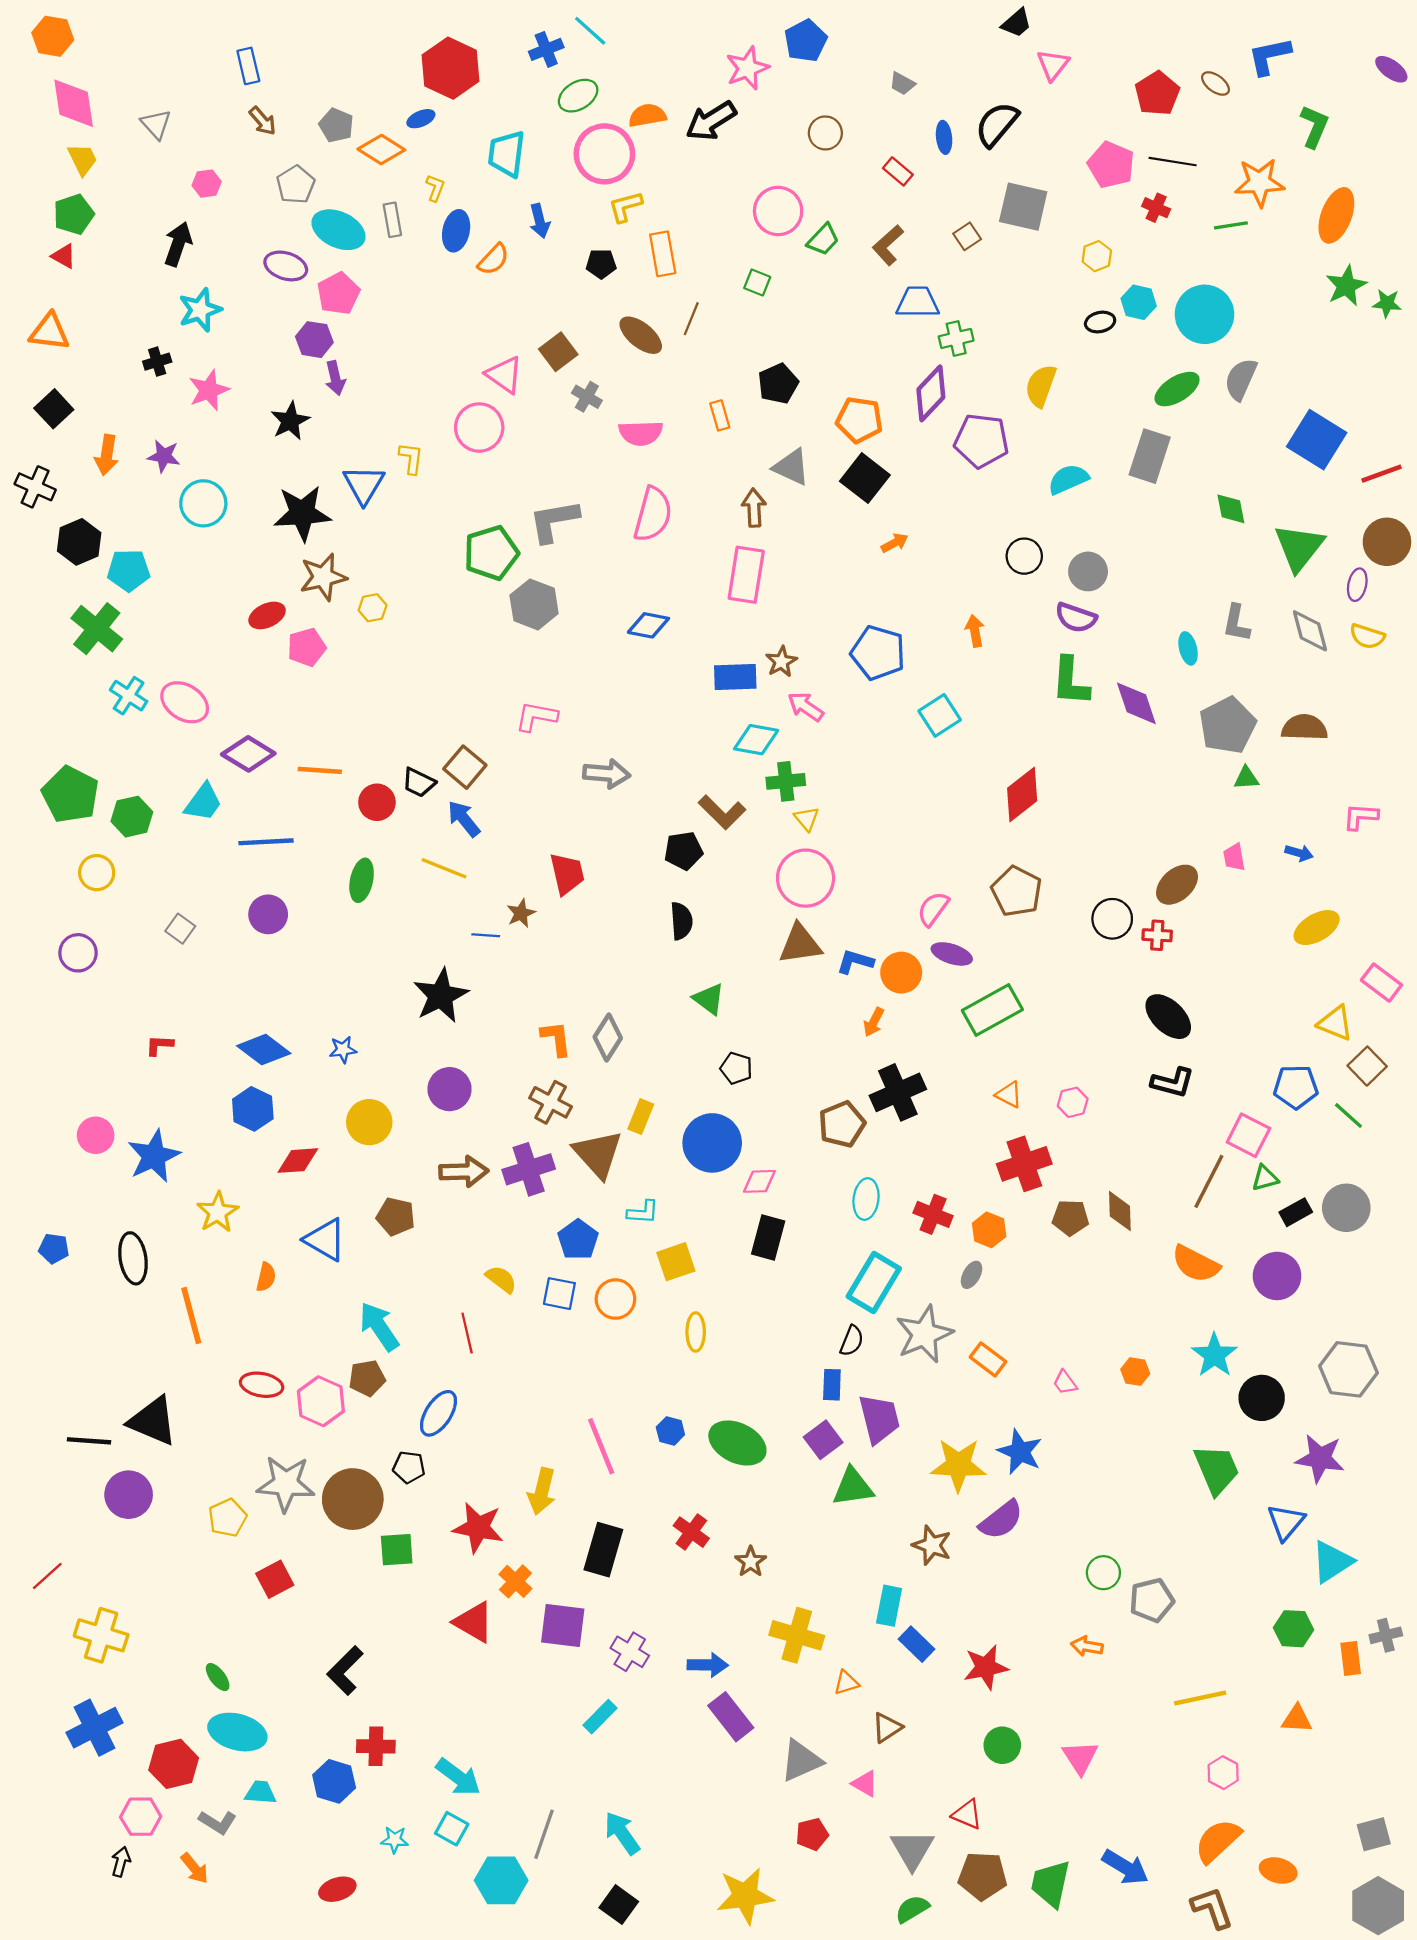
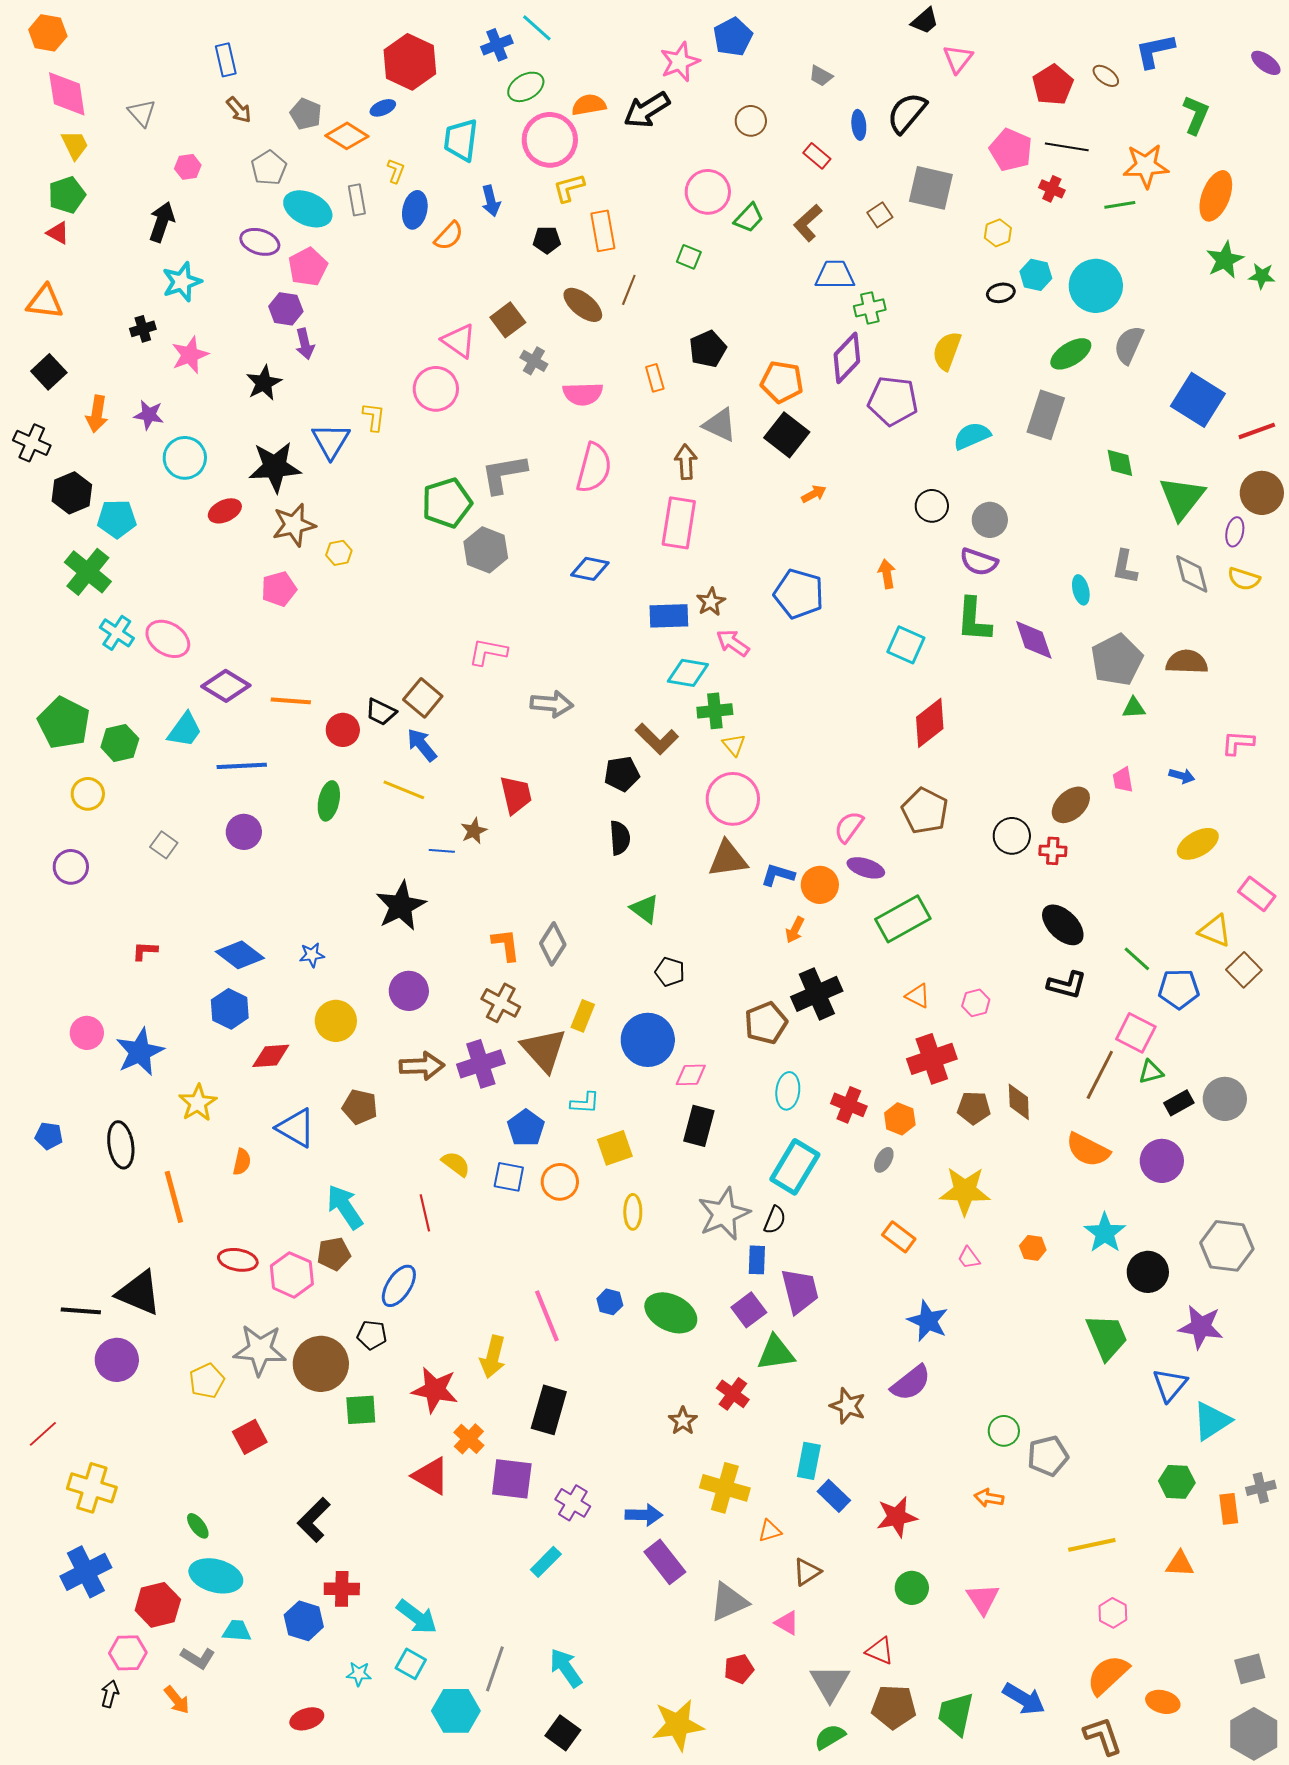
red ellipse: (267, 615) -> (225, 511), moved
cyan square: (940, 715) -> (906, 645), moved, turned -33
green line: (1348, 1115) -> (1137, 959), moved
gray star: (924, 1334) -> (724, 1214), moved
yellow star: (958, 1465) -> (965, 1191), moved
red cross: (691, 1532) -> (733, 1394), moved

